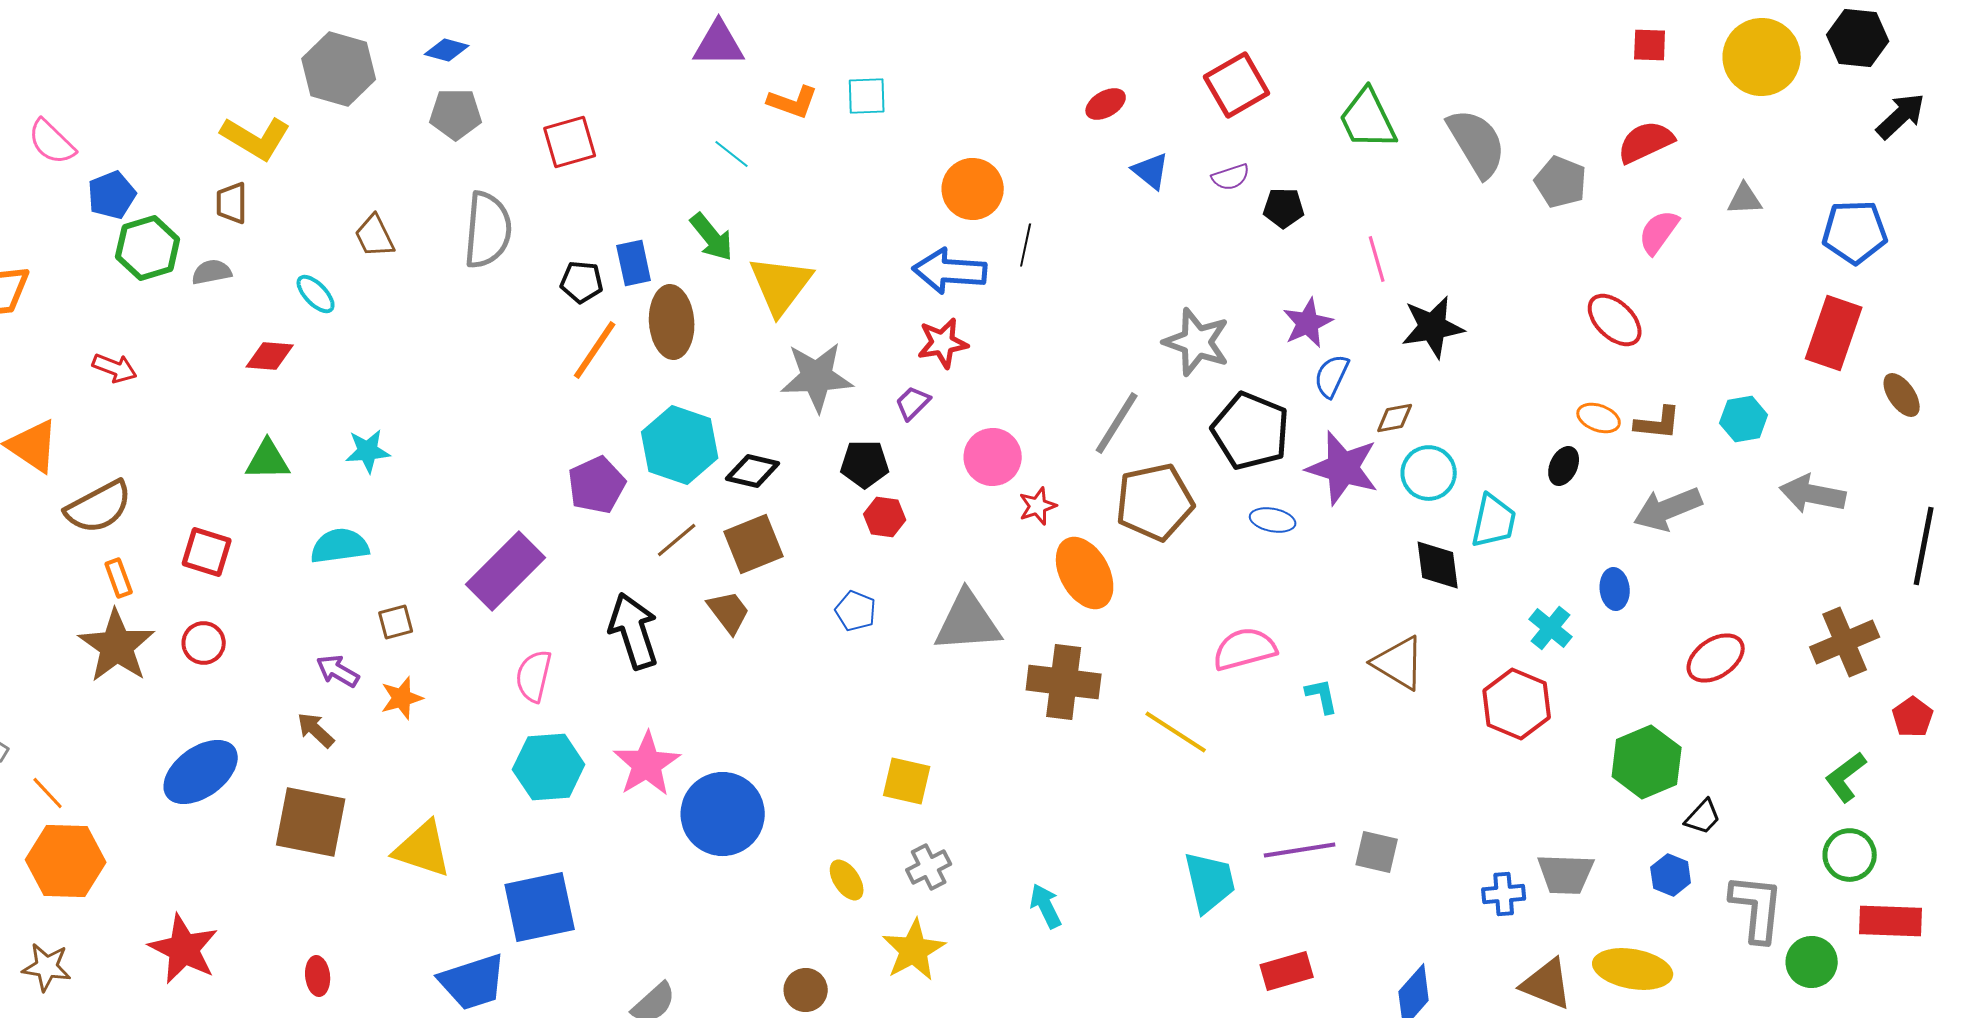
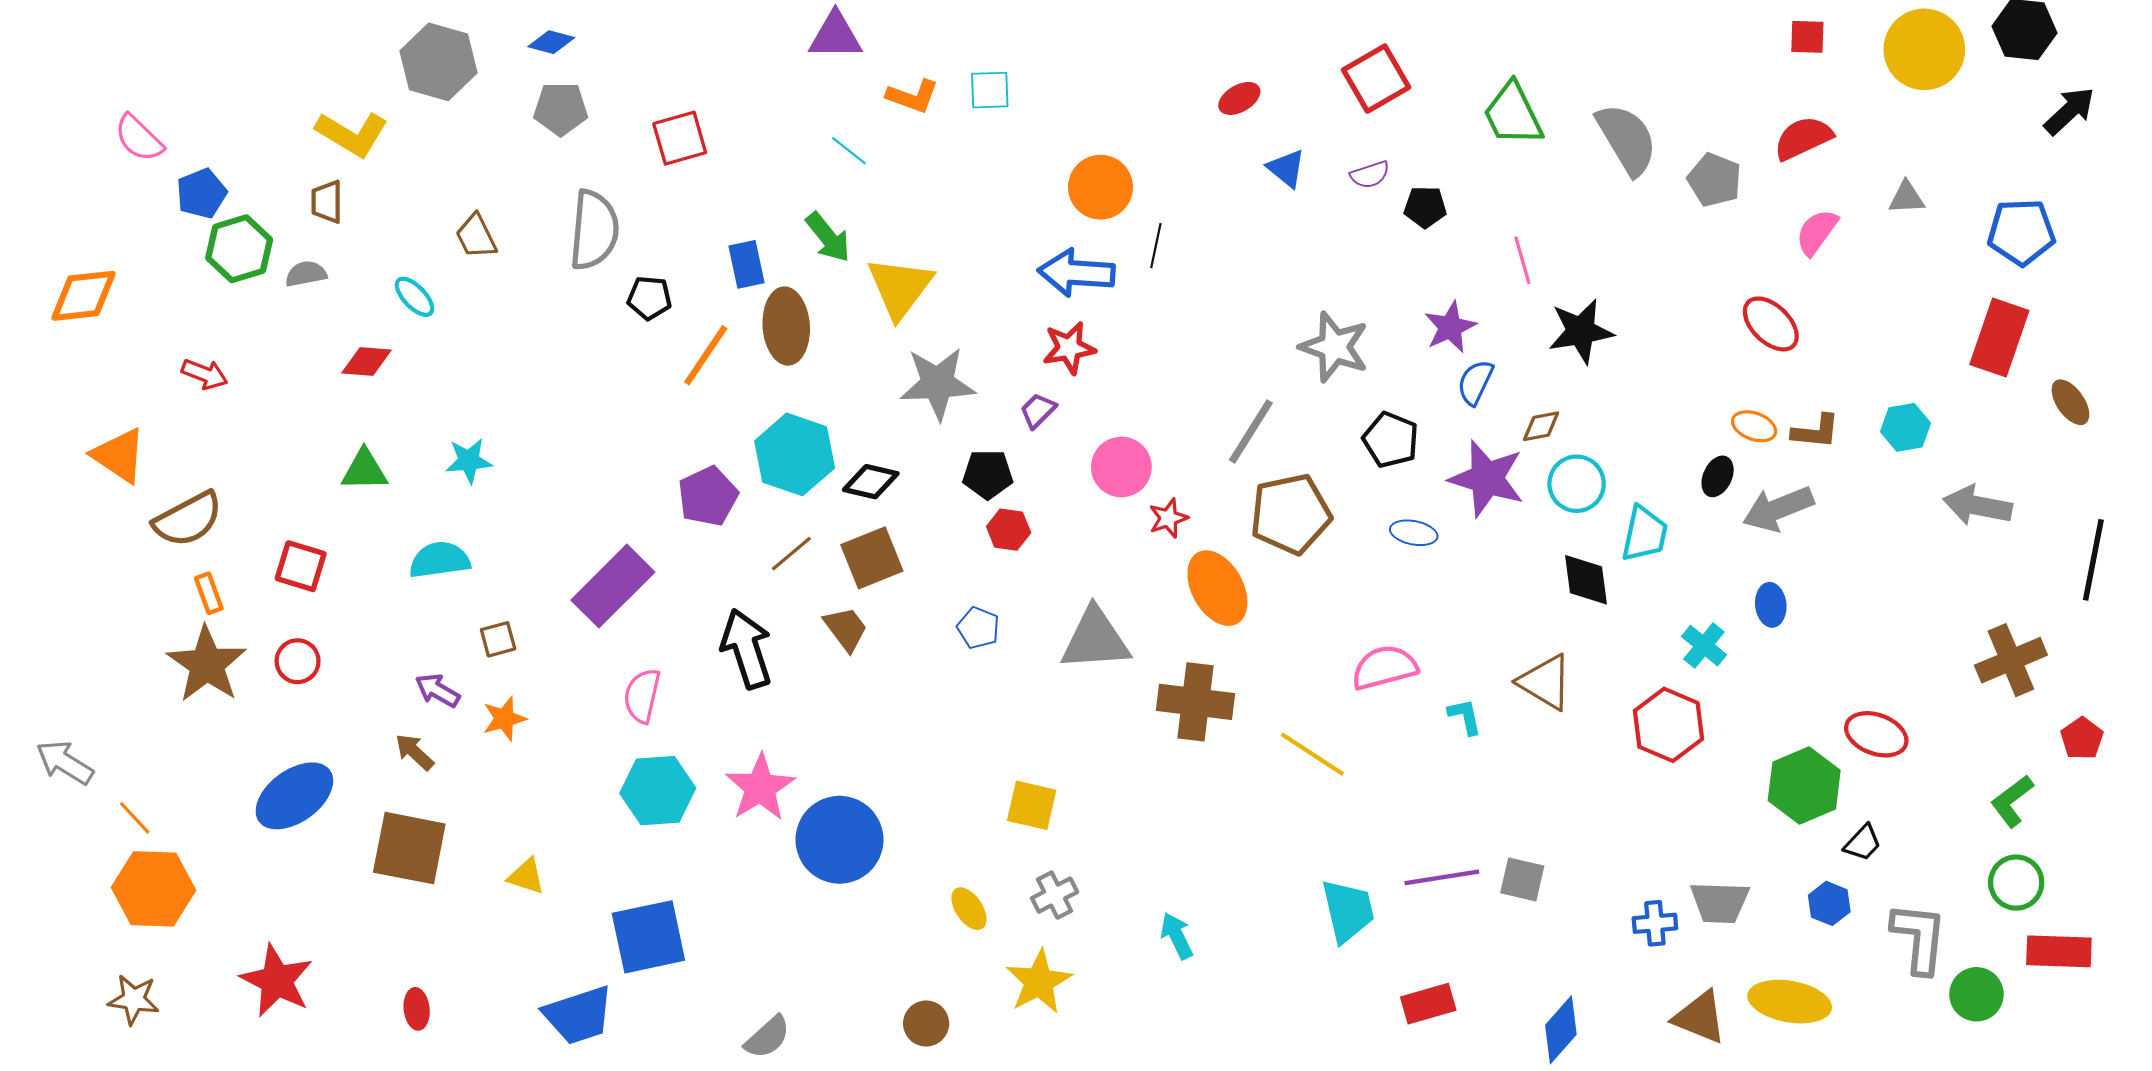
black pentagon: (582, 282) -> (649, 298), moved
black pentagon: (1251, 431) -> (1391, 440), size x0.7
gray arrow: (1668, 509) -> (1778, 509), moved
red ellipse: (1716, 658) -> (1876, 734), moved, turned 54
yellow triangle: (423, 849) -> (526, 876), size x0.6

